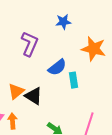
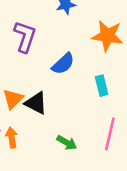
cyan rectangle: (74, 80) -> (102, 86), moved

